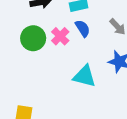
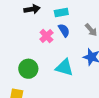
green circle: (33, 38) -> (28, 69), moved

